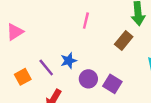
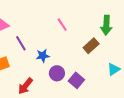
pink line: (86, 21) -> (62, 25), turned -56
purple line: (46, 68) -> (21, 43), moved

